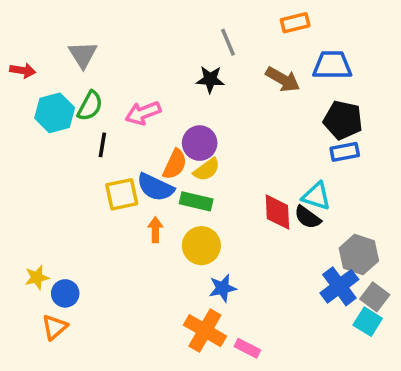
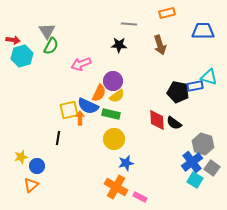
gray line: (228, 42) -> (129, 24), turned -63
blue trapezoid: (332, 65) -> (203, 31), moved
brown arrow: (283, 79) -> (160, 45), turned 42
green semicircle: (90, 106) -> (51, 46), moved
cyan hexagon: (55, 113) -> (22, 56), moved
black pentagon: (343, 120) -> (178, 92), moved
black line: (102, 145) -> (58, 138), moved
cyan triangle: (316, 196) -> (209, 77), moved
orange arrow: (155, 230) -> (80, 118), moved
cyan square: (368, 322) -> (195, 180), moved

